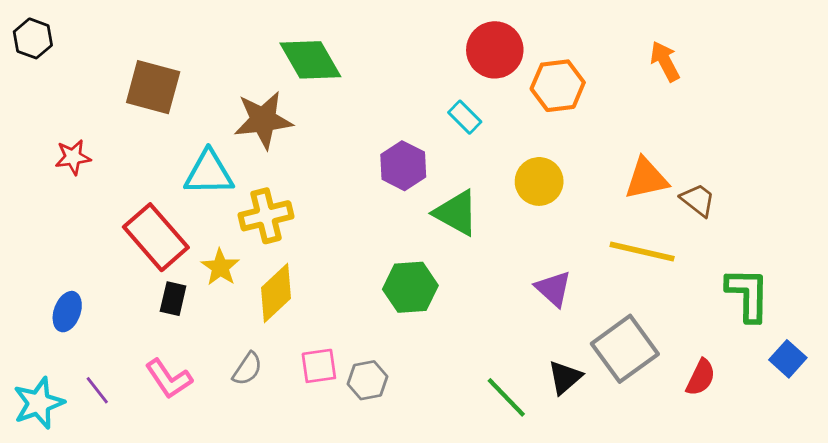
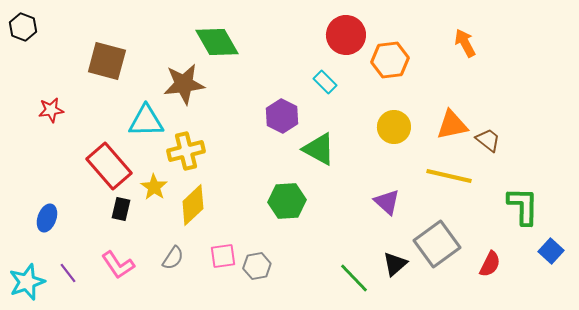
yellow circle: (539, 181) -> (394, 127), moved

